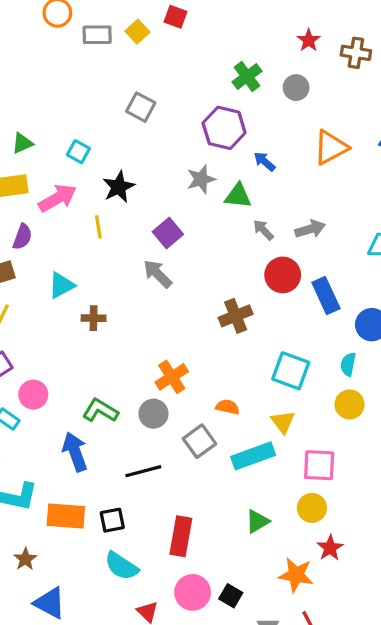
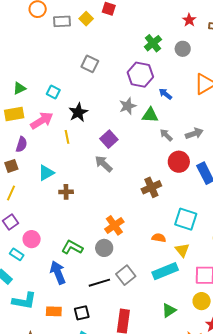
orange semicircle: (228, 407) -> (159, 238), moved
gray square: (199, 441) -> (126, 275), moved
orange rectangle: (66, 516) -> (54, 311), size x0.7

